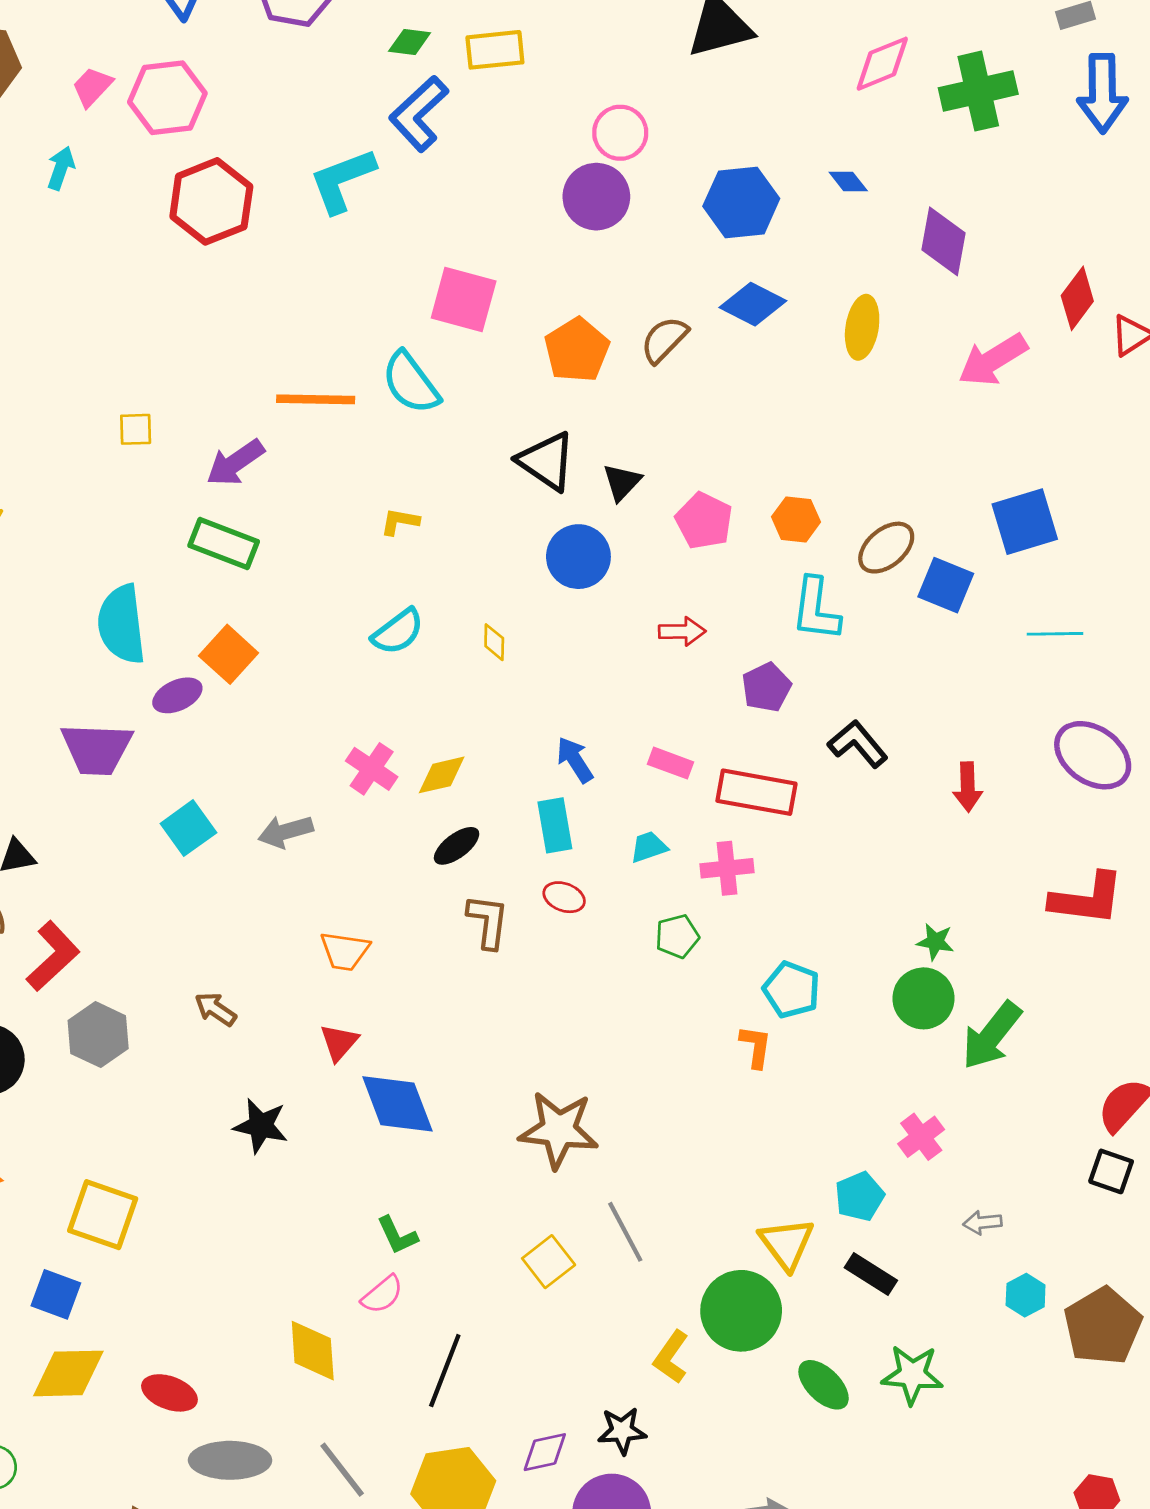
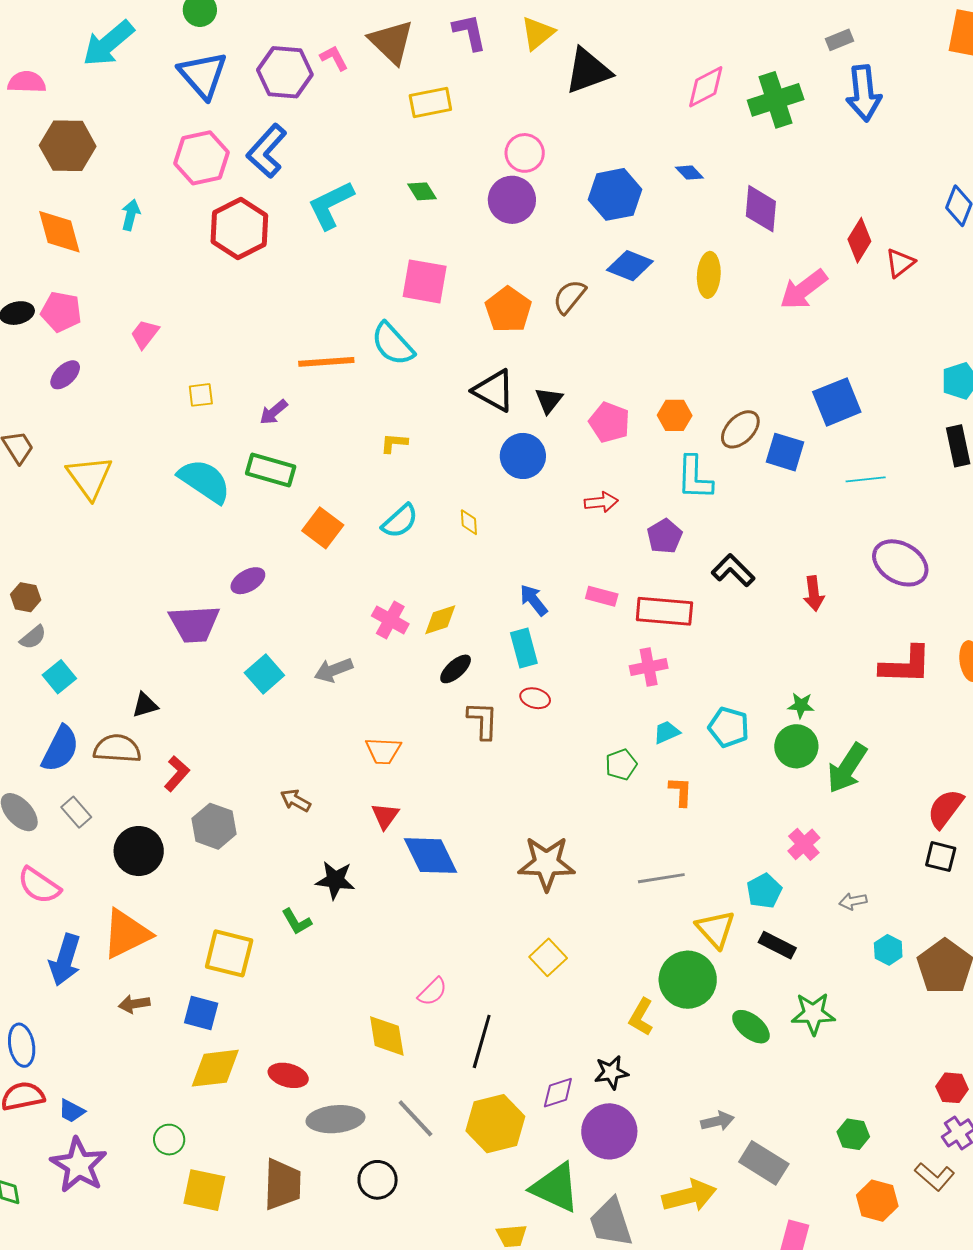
green diamond: (410, 42) -> (422, 191), moved, turned 56
pink trapezoid: (92, 87) -> (145, 334), moved
blue L-shape: (419, 114) -> (267, 151), moved
purple arrow: (235, 463) -> (274, 412), size x0.7
cyan semicircle: (122, 624) -> (204, 481), moved, turned 136
orange square: (229, 654) -> (323, 528), moved
cyan trapezoid: (649, 847) -> (667, 732), moved
green pentagon: (677, 936) -> (621, 765), moved
red L-shape: (53, 956) -> (177, 774), size x0.7
cyan pentagon: (792, 990) -> (729, 727), moved
gray line: (625, 1232) -> (661, 878), moved, turned -66
green L-shape: (397, 1235) -> (297, 921), moved

